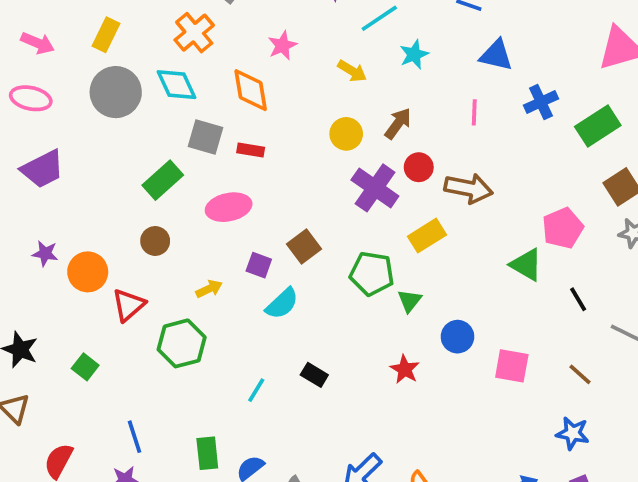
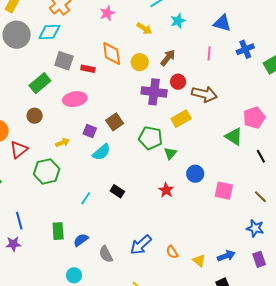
cyan diamond: (176, 85) -> (49, 32), turned -70
orange diamond: (251, 90) -> (112, 53), moved
purple cross: (375, 188) -> (154, 92), turned -30

